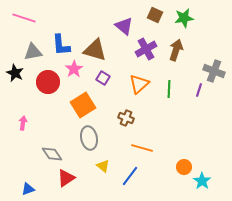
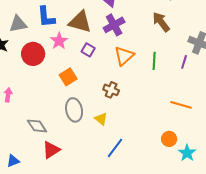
purple cross: (146, 49) -> (114, 25), moved
brown arrow: (176, 50) -> (161, 22), turned -55
orange square: (83, 105) -> (68, 77), size x0.7
orange line: (142, 148) -> (181, 105), moved
yellow triangle: (103, 166) -> (101, 119), moved

